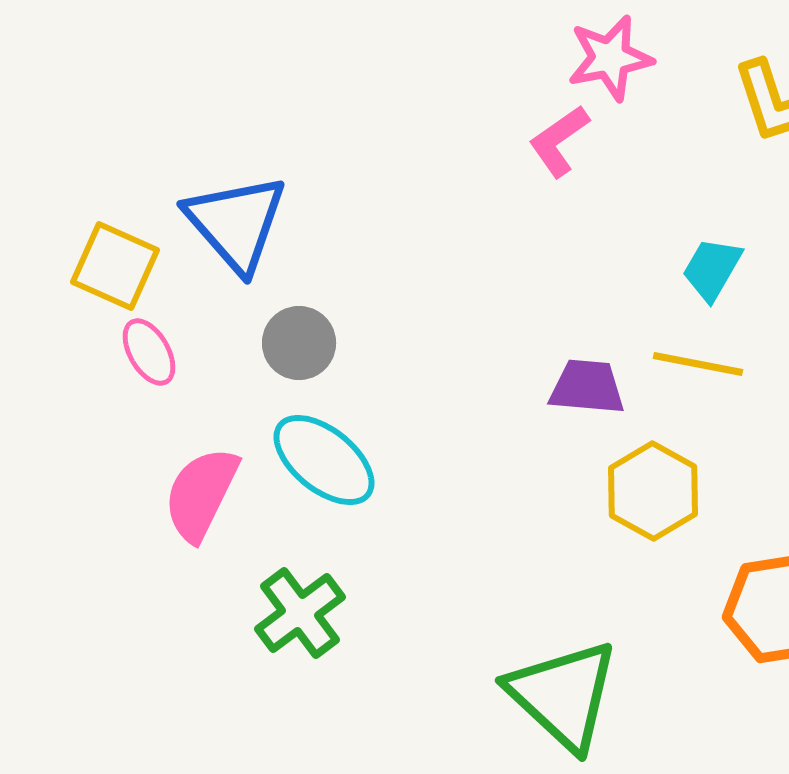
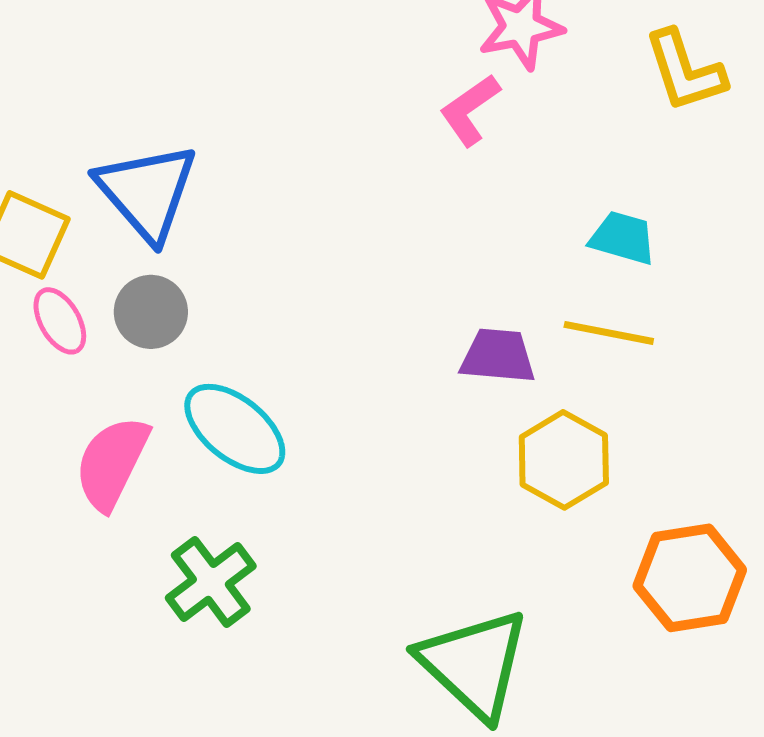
cyan trapezoid: (712, 269) -> (623, 238), turned 76
gray circle: (299, 343) -> (151, 312), moved

